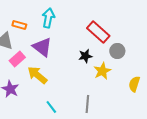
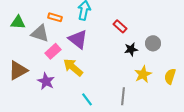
red rectangle: (98, 32) -> (120, 26), moved, size x0.6
black star: (85, 56) -> (131, 49), moved
yellow star: (102, 71) -> (143, 74), moved

